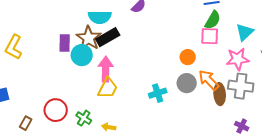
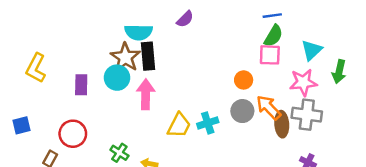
black rectangle: (108, 37) -> (148, 56), turned -65
purple rectangle: (65, 43) -> (81, 85), moved
yellow trapezoid: (108, 88) -> (179, 125), moved
red circle: (56, 110) -> (73, 134), moved

